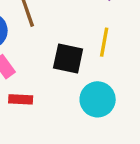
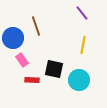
black square: (68, 58) -> (54, 69), moved

